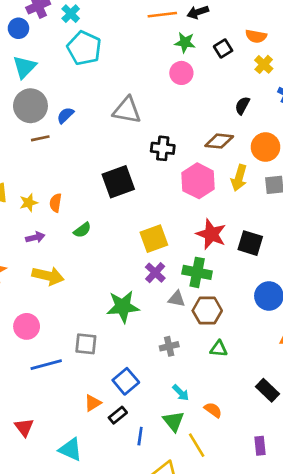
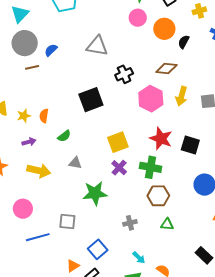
yellow cross: (264, 64) -> (199, 11), turned 32
orange circle: (265, 147) -> (164, 29), moved
black cross: (163, 148) -> (124, 74), turned -30
gray triangle: (177, 299) -> (75, 163), moved

